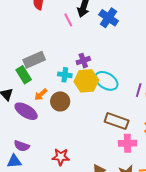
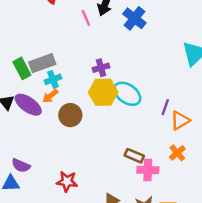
green rectangle: (24, 75) -> (22, 68), moved
cyan cross: (65, 75) -> (53, 79), moved, turned -32
orange arrow: (41, 95) -> (50, 96), moved
purple ellipse: (26, 111) -> (28, 105), moved
brown rectangle: (117, 121) -> (134, 156), moved, size x0.7

